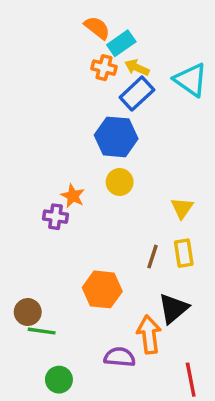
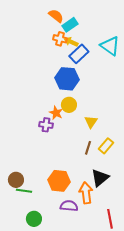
yellow arrow: (137, 68) -> (71, 42), moved
orange star: (73, 196) -> (56, 113), moved
yellow triangle: (182, 208) -> (91, 122), moved
purple cross: (55, 217) -> (46, 125), moved
yellow rectangle: (184, 253) -> (106, 146), turned 49
orange hexagon: (102, 289) -> (59, 181), moved

